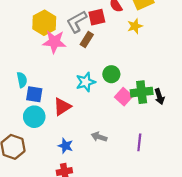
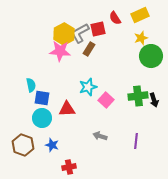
yellow hexagon: (44, 23) -> (64, 34), moved
yellow star: (135, 26) -> (141, 38), moved
green circle: (111, 74) -> (151, 56), moved, size x1.5
pink square: (124, 97) -> (106, 100), moved
red triangle: (62, 107) -> (67, 109), turned 30
blue star: (66, 146) -> (52, 145), moved

